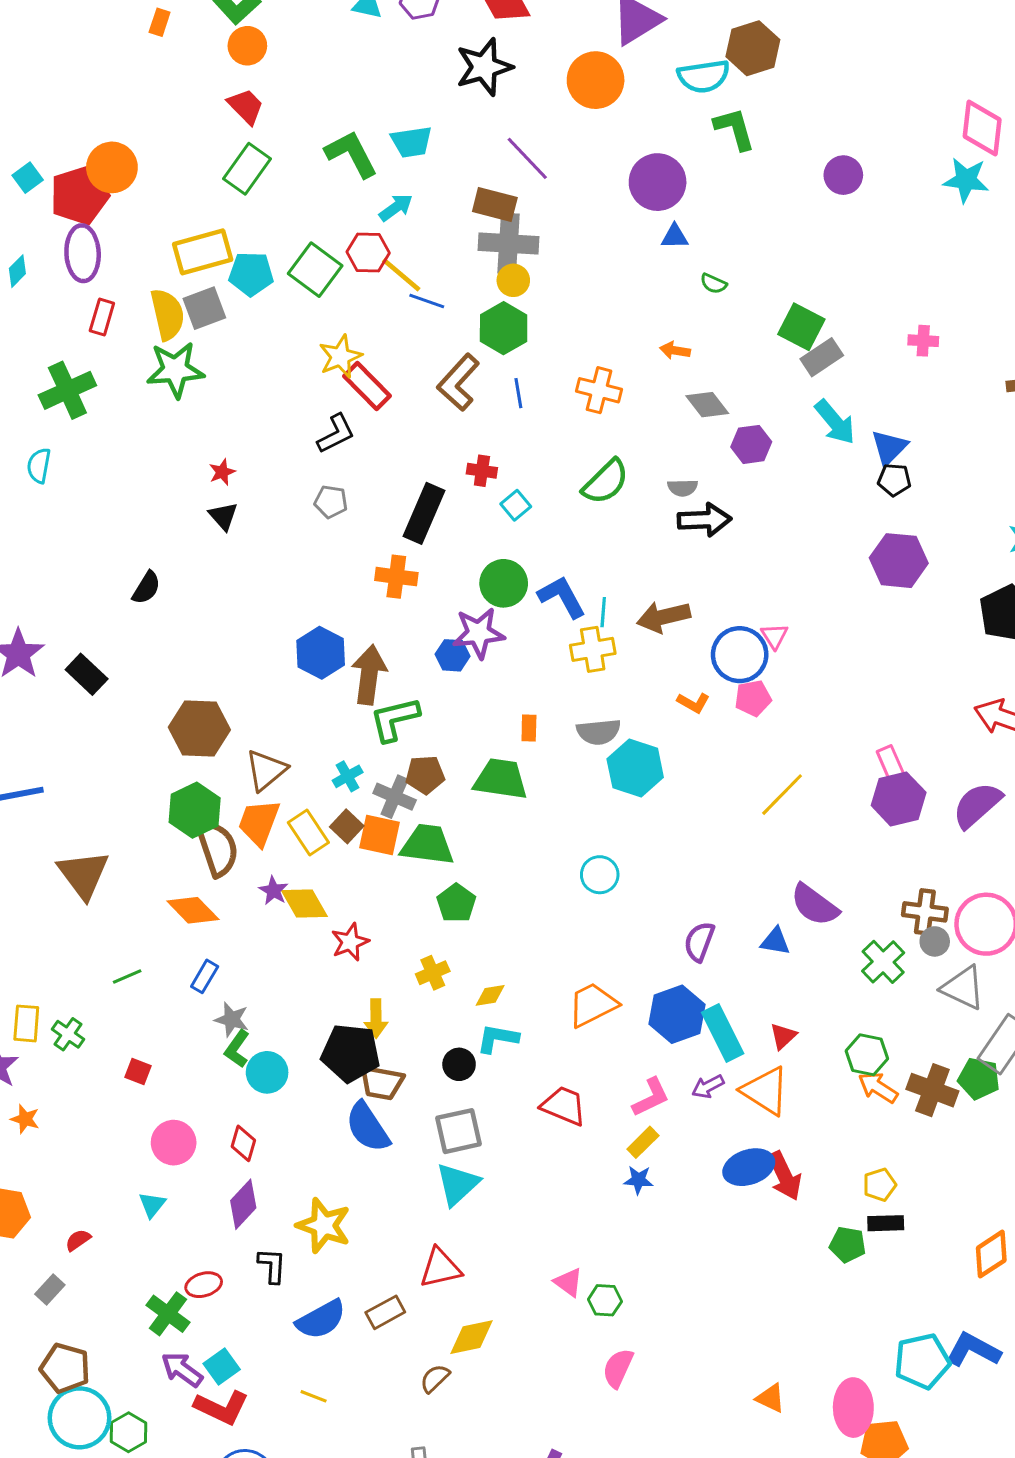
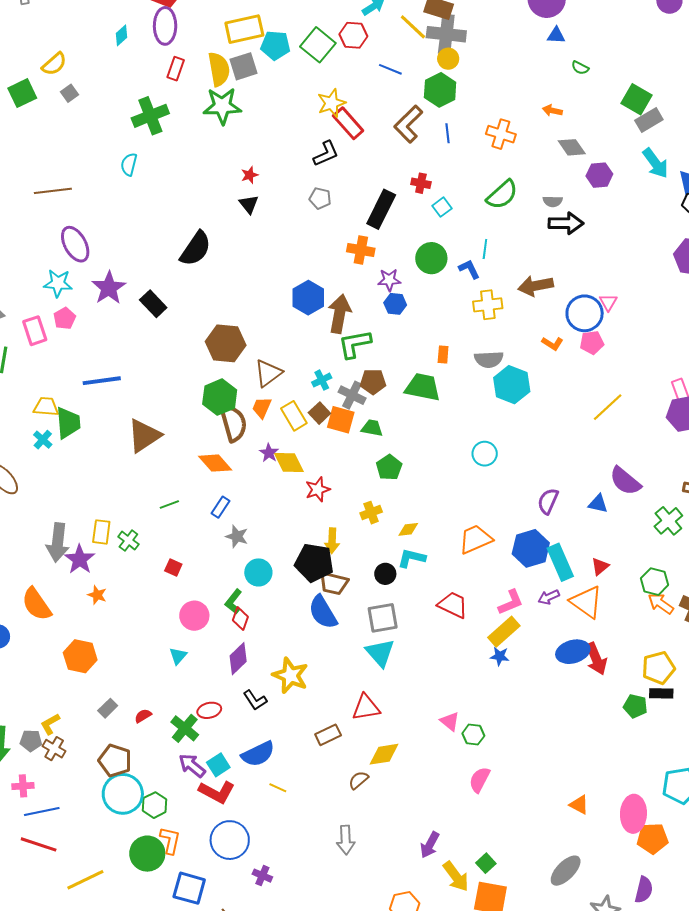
yellow line: (401, 275) -> (413, 27), moved
black semicircle: (146, 588) -> (196, 249), size x1.6
blue L-shape: (562, 597) -> (469, 269), size x0.7
cyan line: (603, 612) -> (485, 249), moved
purple star: (479, 633) -> (389, 280), moved, size x0.7
orange trapezoid: (259, 823) -> (262, 408), size x0.7
green trapezoid: (427, 845) -> (372, 428), size x0.6
brown triangle: (83, 874) -> (144, 436), turned 30
green L-shape: (237, 1049) -> (233, 602), moved
yellow rectangle: (643, 1142) -> (504, 632), size x1.5
cyan triangle: (457, 1184) -> (380, 653), turned -32
yellow pentagon: (880, 1185) -> (658, 668), size x1.5
red semicircle: (78, 1240) -> (143, 716), moved
black L-shape: (272, 1266) -> (255, 700), turned 140
blue semicircle: (321, 1319) -> (258, 754), moved

